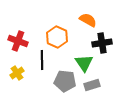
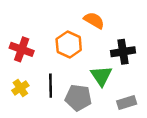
orange semicircle: (88, 20) -> (94, 20), moved
black line: (42, 60) -> (51, 86), moved
gray rectangle: (92, 85) -> (127, 102), moved

